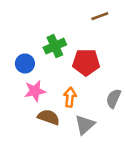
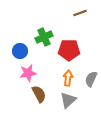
orange arrow: (70, 97) -> (68, 78), moved
brown semicircle: (49, 117) -> (39, 94), turned 42

